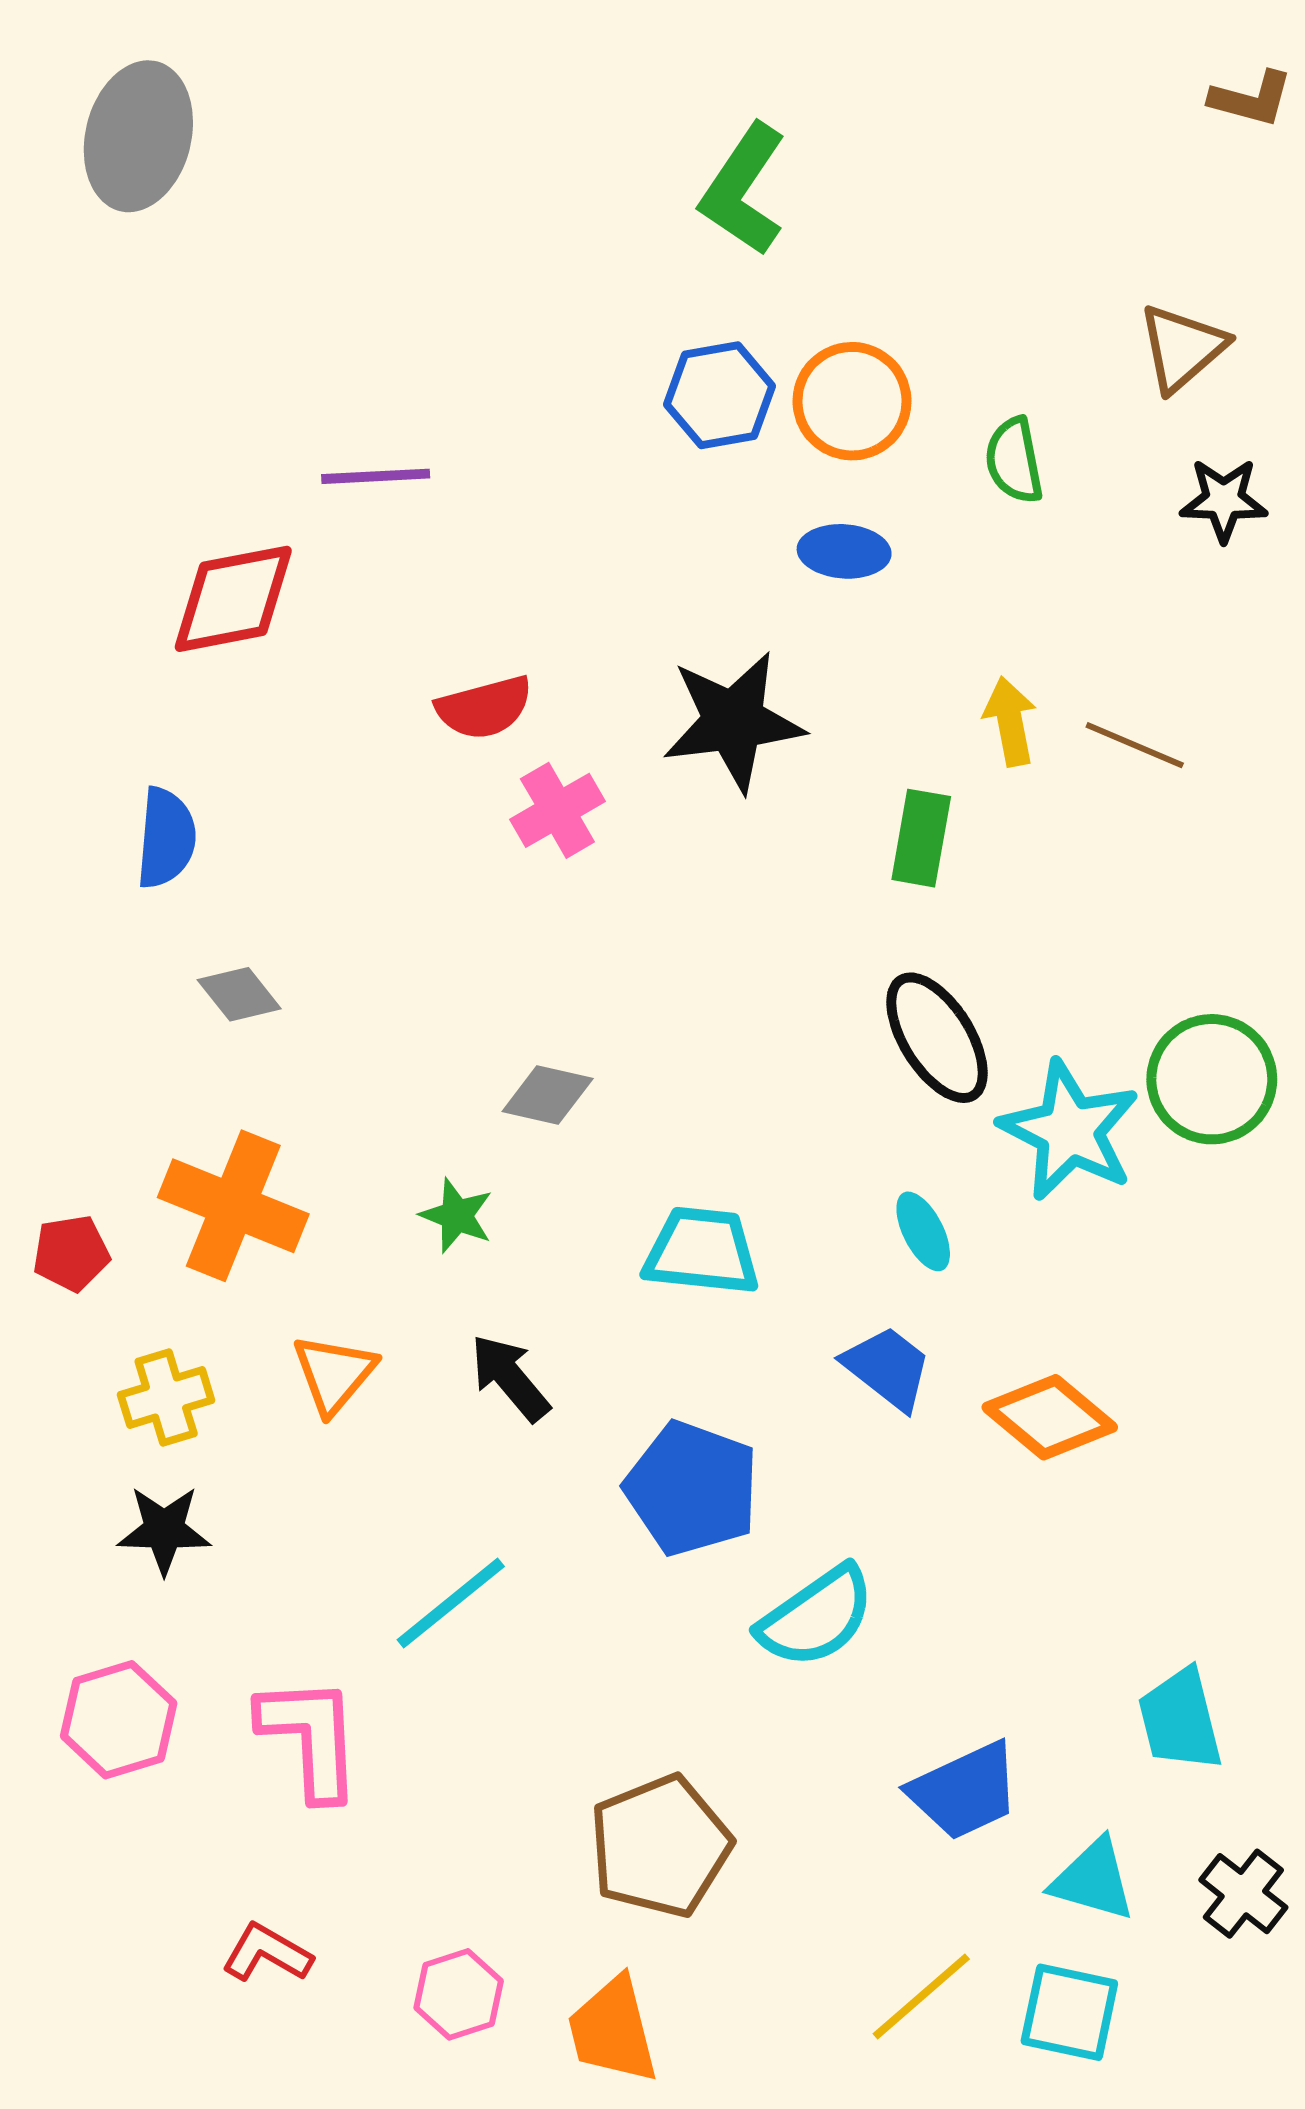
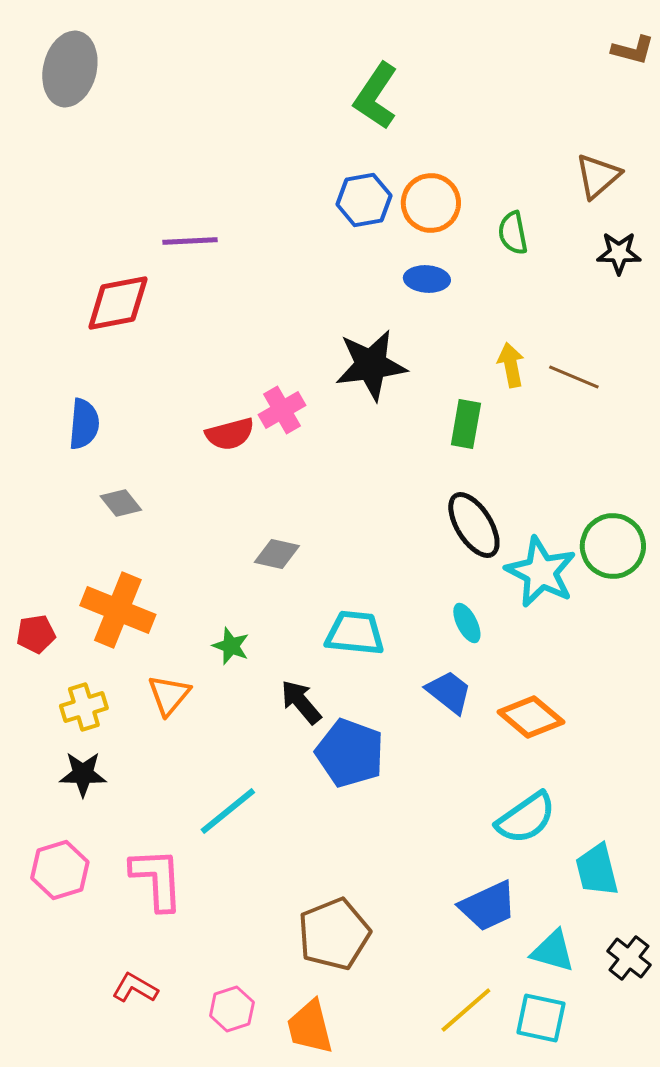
red semicircle: (484, 708) -> (230, 434), moved
green star: (457, 1216) -> (231, 646), moved
black arrow: (510, 1378) -> (301, 702), moved
cyan semicircle: (816, 1617) -> (526, 818), moved

